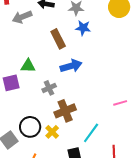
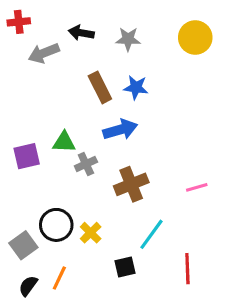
blue star: (83, 28) -> (136, 87), moved
green triangle: (28, 66) -> (64, 142), moved
brown cross: (65, 111) -> (131, 184), moved

